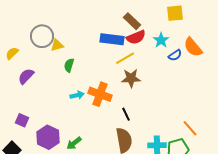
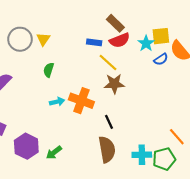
yellow square: (175, 13) -> (161, 36), moved
blue rectangle: (112, 39) -> (94, 42), size x0.6
yellow triangle: (57, 45) -> (43, 39), moved, turned -40
yellow line: (125, 58) -> (108, 63), turned 72

